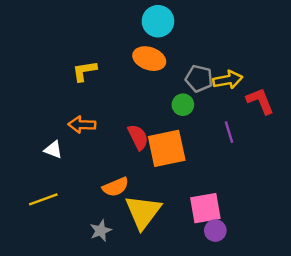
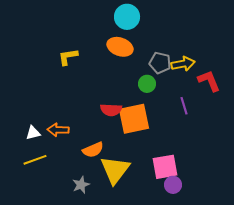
orange arrow: (82, 125) -> (58, 130), moved
red semicircle: (138, 137) -> (111, 110), turned 120
white triangle: (53, 150) -> (33, 133), moved, turned -35

